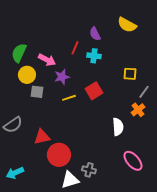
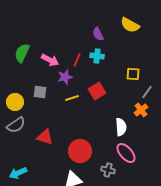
red line: (75, 48) -> (77, 60), moved
yellow circle: (27, 75) -> (15, 102), moved
red triangle: (42, 137) -> (45, 137), turned 30
red circle: (59, 155) -> (80, 151), moved
pink ellipse: (133, 161) -> (126, 153), moved
gray cross: (89, 170) -> (108, 170), moved

